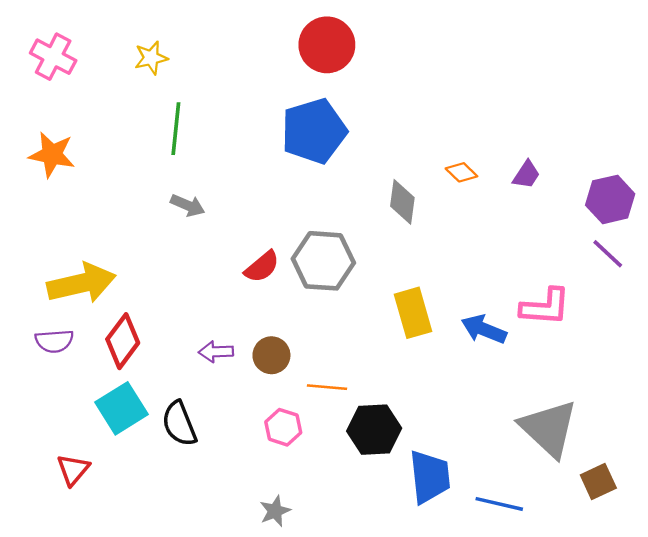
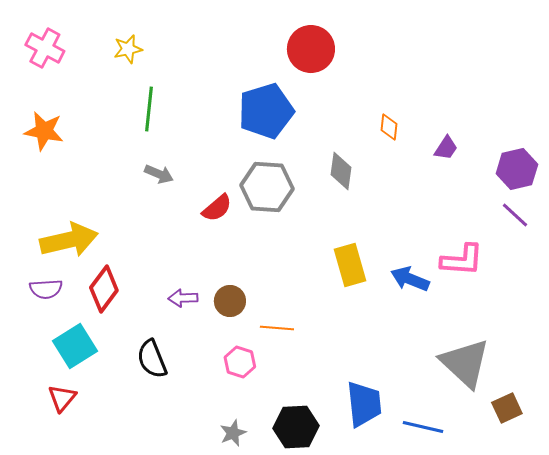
red circle: (327, 45) -> (311, 49), moved
orange diamond: (461, 172) -> (389, 127), moved, turned 52
gray hexagon: (323, 261) -> (267, 187), moved
red semicircle: (262, 267) -> (217, 208), moved
cyan square: (122, 408) -> (75, 346), moved
black hexagon: (374, 430) -> (296, 427), moved

